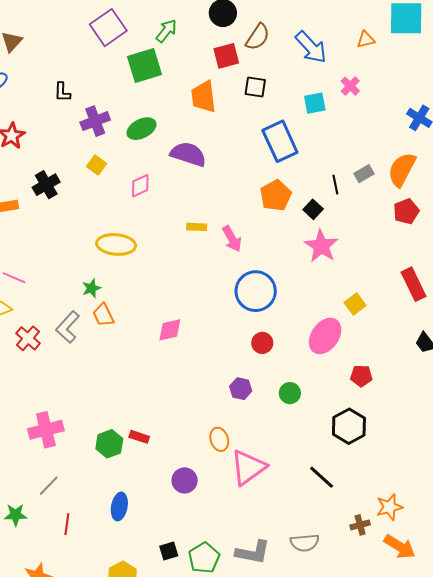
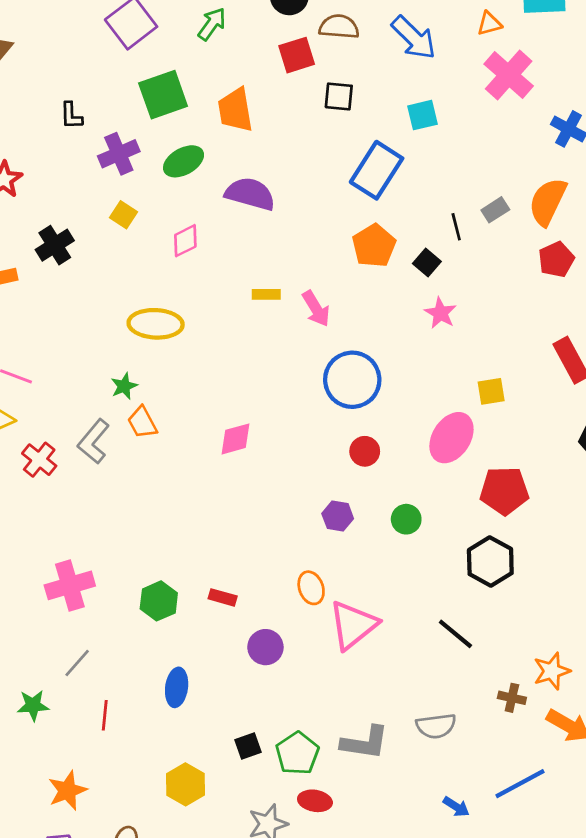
brown semicircle: (258, 37) -> (339, 27), turned -116
green square: (144, 65) -> (163, 95), moved
pink cross: (350, 86) -> (509, 75), moved, size x1.8
orange trapezoid: (203, 97) -> (235, 110), moved
blue rectangle: (280, 141) -> (377, 170), turned 60
pink star: (321, 246) -> (441, 313), size x0.7
yellow square: (355, 304) -> (491, 391), turned 30
red pentagon: (361, 376) -> (504, 491), size x1.6
red rectangle: (139, 437) -> (223, 597), moved
brown cross: (360, 525) -> (512, 698), turned 30

